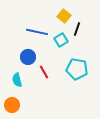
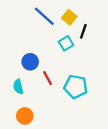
blue line: (37, 32) -> (44, 16), moved, turned 30
cyan pentagon: (77, 69) -> (76, 87), moved
orange circle: (12, 105) -> (25, 116), moved

